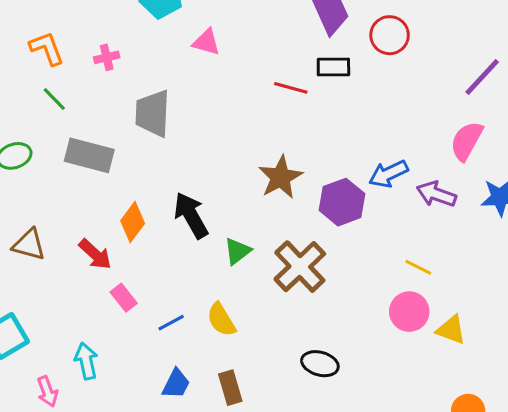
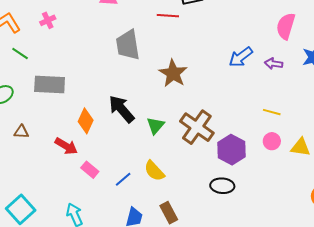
gray trapezoid: (153, 113) -> (128, 45), moved
purple arrow: (436, 194) -> (274, 64), size x0.7
purple hexagon: (342, 202) -> (231, 150), moved
brown triangle: (29, 245) -> (21, 132), moved, size x0.7
pink circle: (409, 312) -> (272, 141), size x0.7

